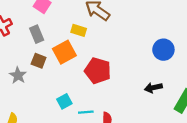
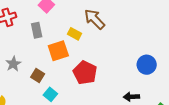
brown square: (39, 61) -> (38, 75), moved
cyan square: (64, 101) -> (50, 94), turned -32

